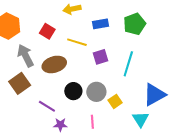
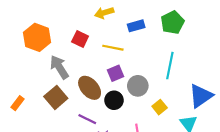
purple square: (100, 57) -> (116, 73), moved
brown ellipse: (54, 64) -> (90, 88), moved, turned 70
gray circle: (96, 92) -> (138, 86), moved

